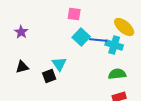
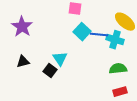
purple star: (21, 32) -> (22, 27), size x1.5
black square: (49, 76) -> (50, 71), turned -32

